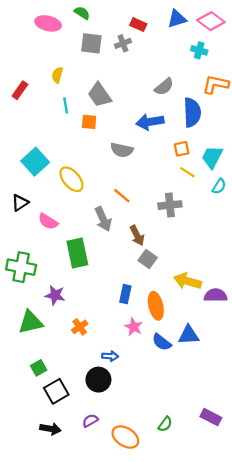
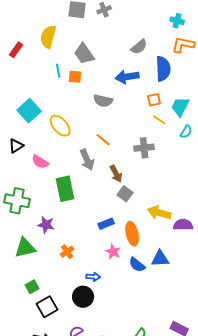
cyan cross: (199, 50) -> (177, 21), moved
yellow semicircle: (57, 75) -> (48, 37), size x1.6
cyan line: (66, 105) -> (58, 71), moved
blue rectangle: (125, 294) -> (106, 224), turned 56

